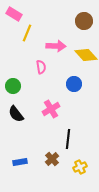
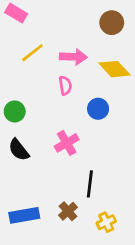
yellow line: (27, 33) -> (32, 53), moved, turned 30
pink semicircle: (41, 67) -> (65, 86), moved
blue rectangle: (20, 162) -> (24, 215), size x1.5

